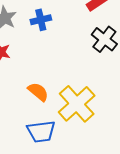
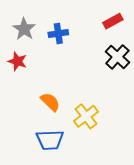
yellow cross: (77, 104) -> (86, 116), size x0.7

